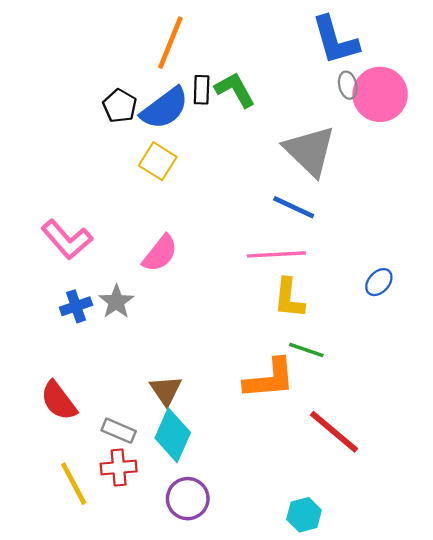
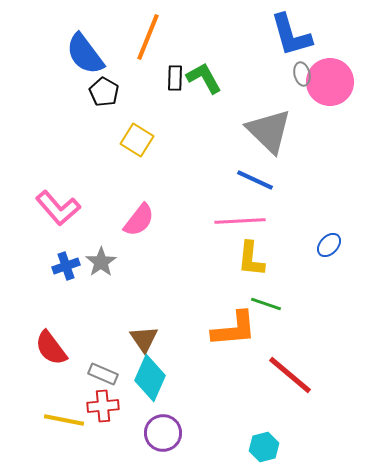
blue semicircle: (165, 108) -> (85, 54), moved, turned 90
yellow line: (74, 484) -> (64, 420), turned -51

